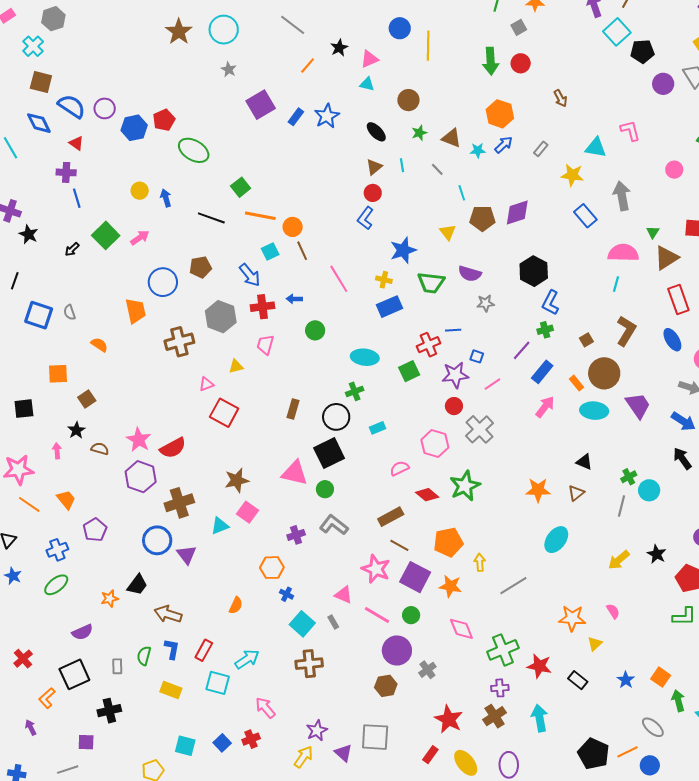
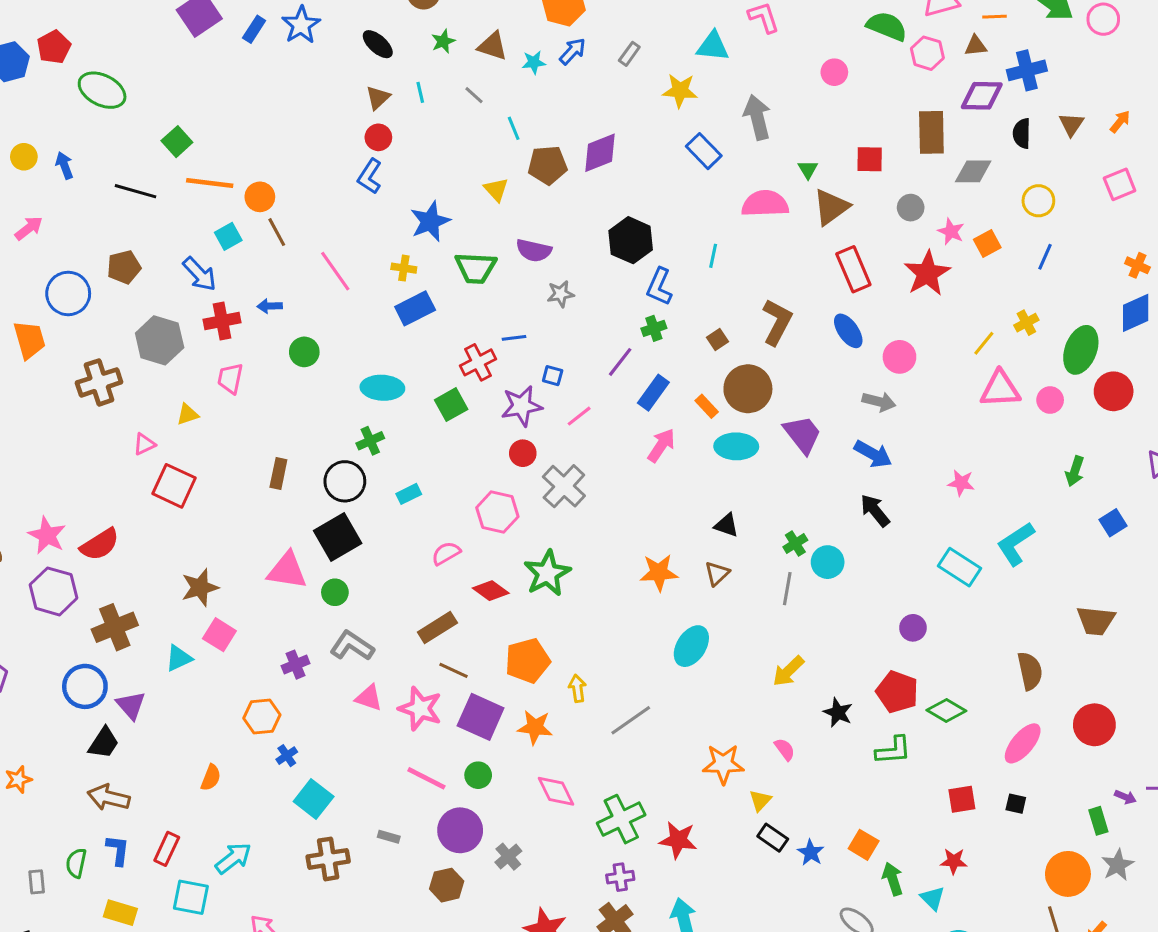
cyan line: (616, 284) -> (713, 256), moved
black star: (657, 554) -> (838, 713), moved
black trapezoid: (137, 585) -> (104, 743), moved
blue cross: (287, 594) -> (287, 756), turned 32
pink triangle: (344, 595) -> (369, 698), moved
gray rectangle: (333, 622) -> (389, 837), moved, turned -40
black rectangle: (578, 680) -> (773, 838), moved

